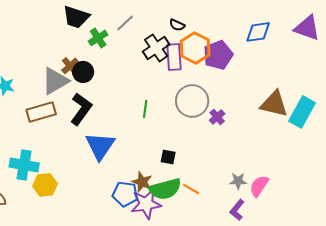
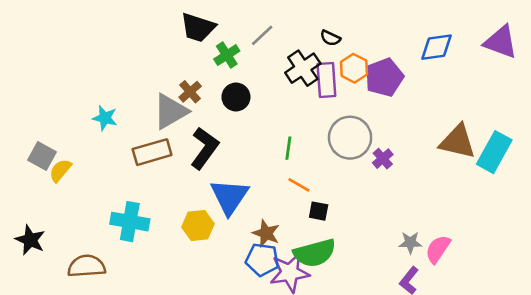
orange hexagon: (195, 48) -> (354, 68), size x0.7
black circle: (83, 72) -> (236, 97), moved
brown star: (142, 182) -> (266, 233), moved
yellow hexagon: (45, 185) -> (198, 225), moved
orange line: (191, 189) -> (299, 185), moved

